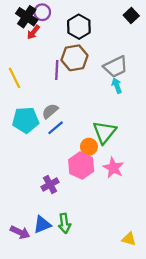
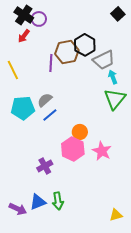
purple circle: (42, 12) -> (39, 19), moved
black hexagon: (79, 27) -> (85, 45), moved
red arrow: (33, 32) -> (24, 36), moved
cyan arrow: (117, 86) -> (113, 77), moved
green triangle: (104, 132) -> (115, 99), moved
yellow triangle: (129, 239) -> (116, 215), turned -32

